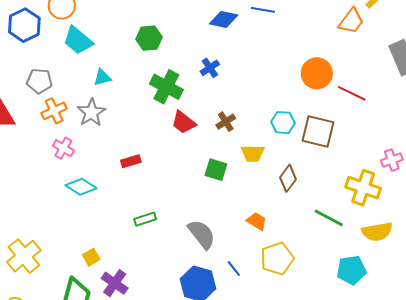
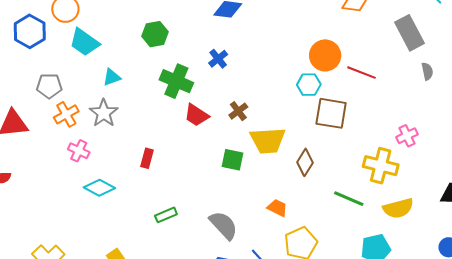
cyan hexagon: (283, 123) -> (309, 85), moved
yellow trapezoid: (253, 153) -> (268, 140), size x1.5
red rectangle: (131, 161) -> (147, 158), turned -54

